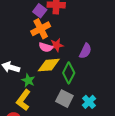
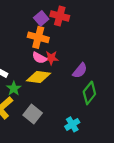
orange cross: (41, 29) -> (38, 37), turned 30
green diamond: (69, 73) -> (89, 93), moved
gray square: (64, 99) -> (33, 114), moved

